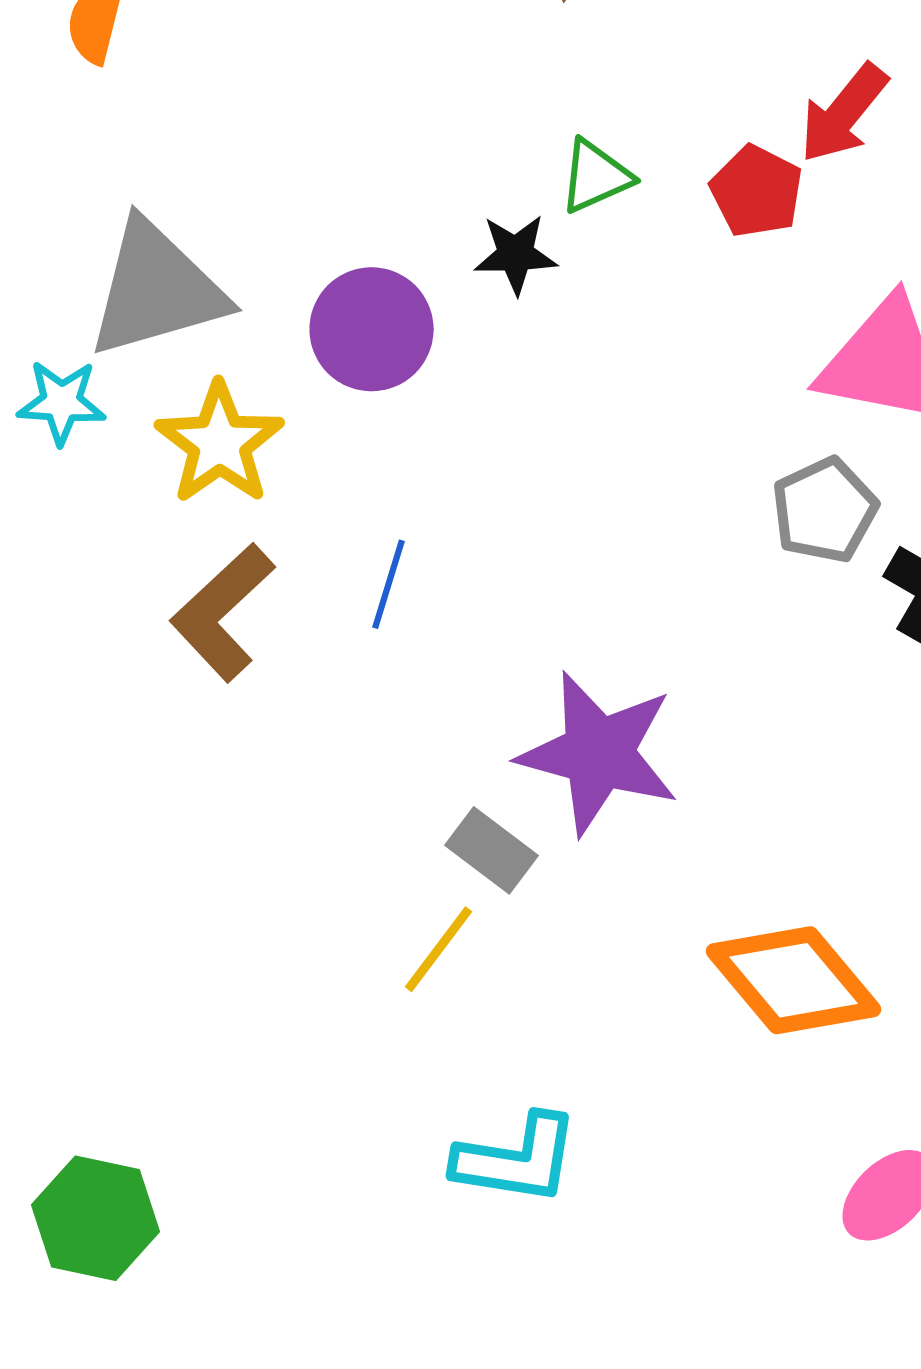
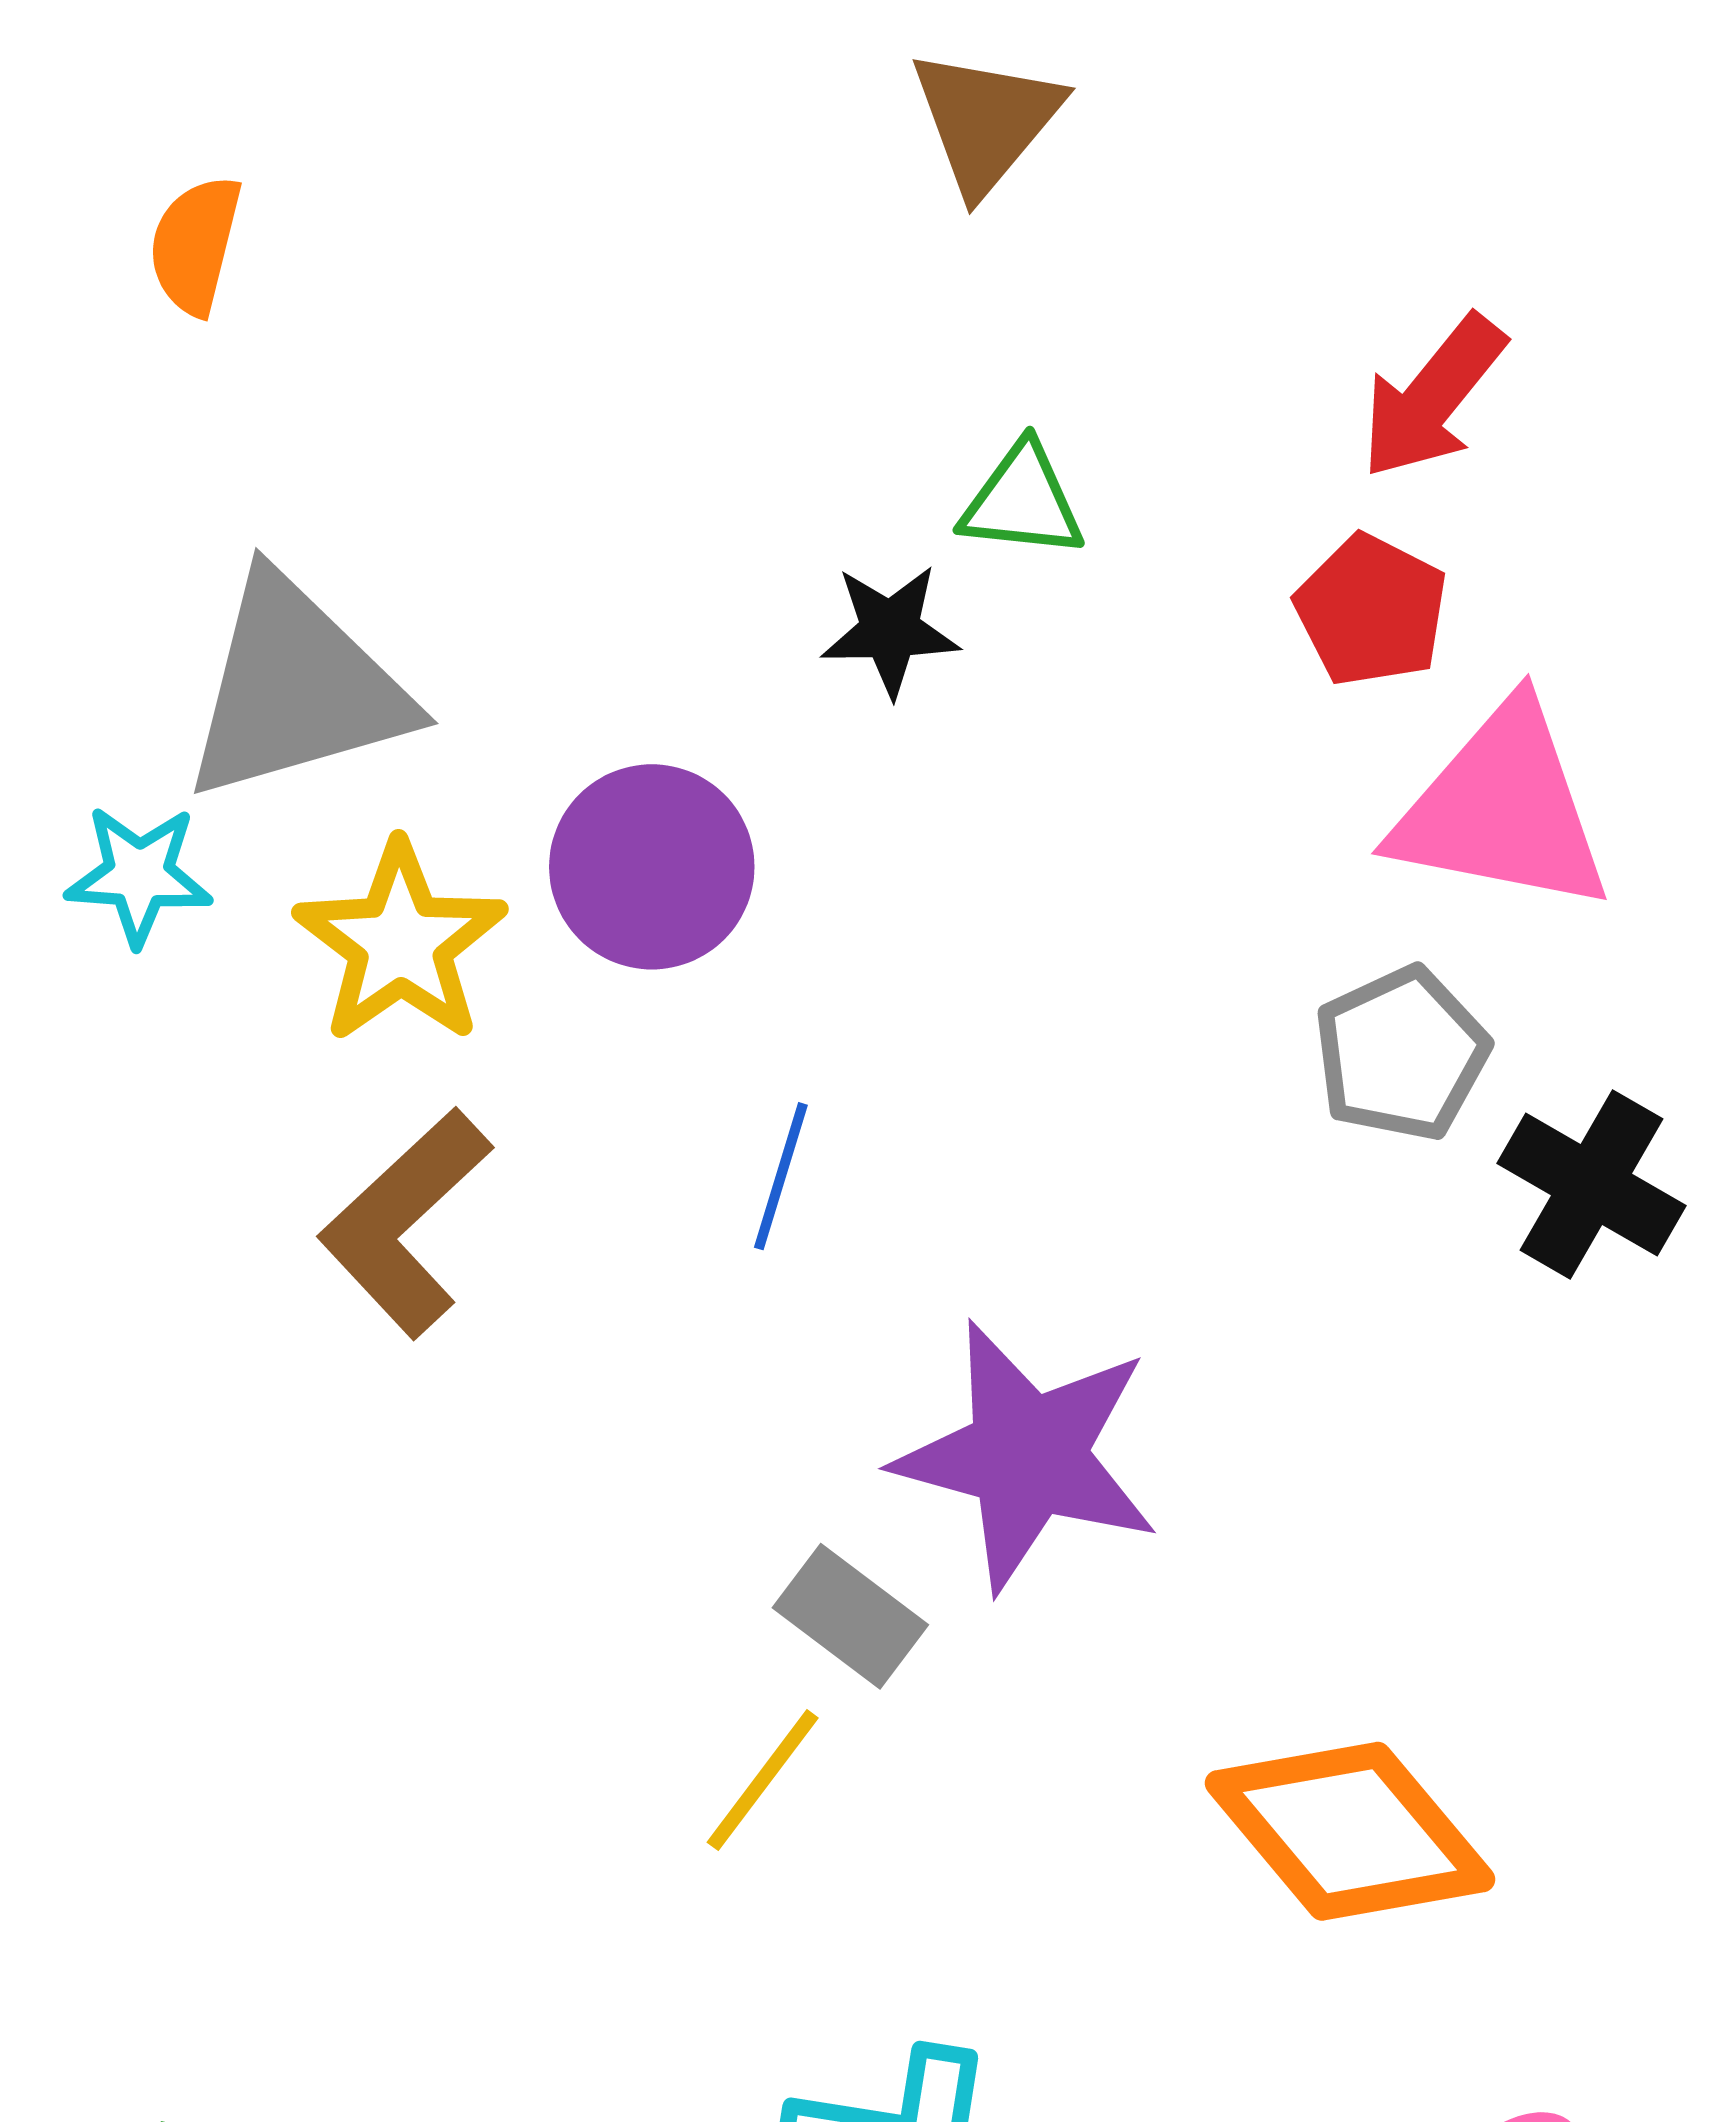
green triangle: (596, 176) -> (1022, 501), turned 30
red pentagon: (756, 191) -> (1371, 610), moved
purple circle: (372, 329) -> (652, 867), moved
blue line: (388, 584) -> (781, 1176), moved

